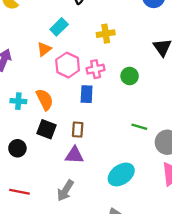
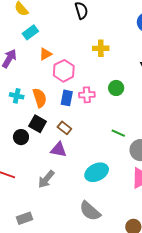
cyan rectangle: (59, 27) -> (30, 32), moved
pink cross: (96, 69) -> (87, 95), moved
blue rectangle: (87, 94) -> (67, 98), moved
brown rectangle: (78, 130) -> (64, 128), turned -64
black circle: (17, 148) -> (21, 137), moved

